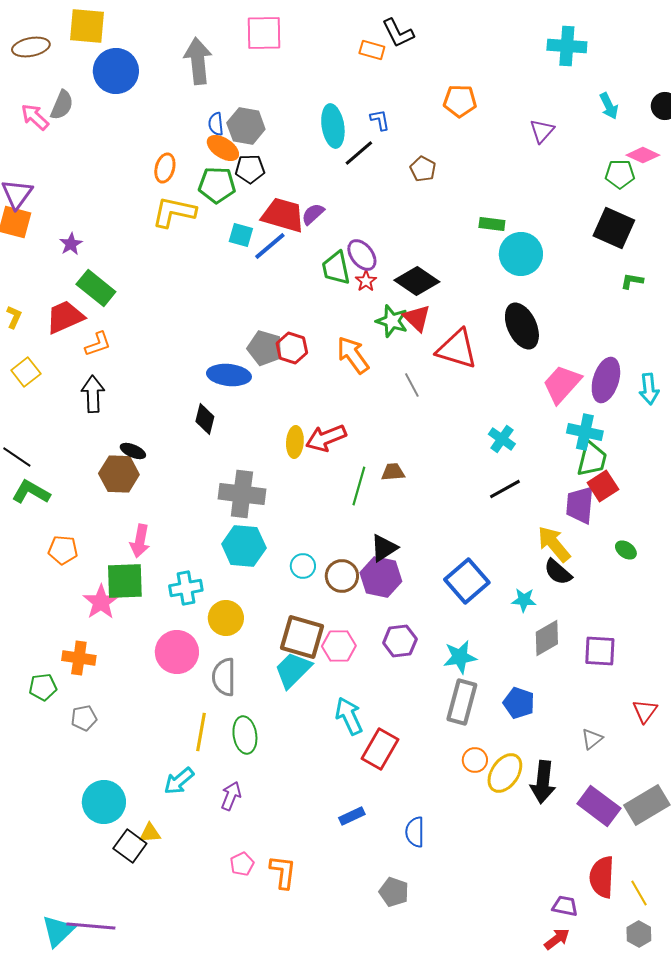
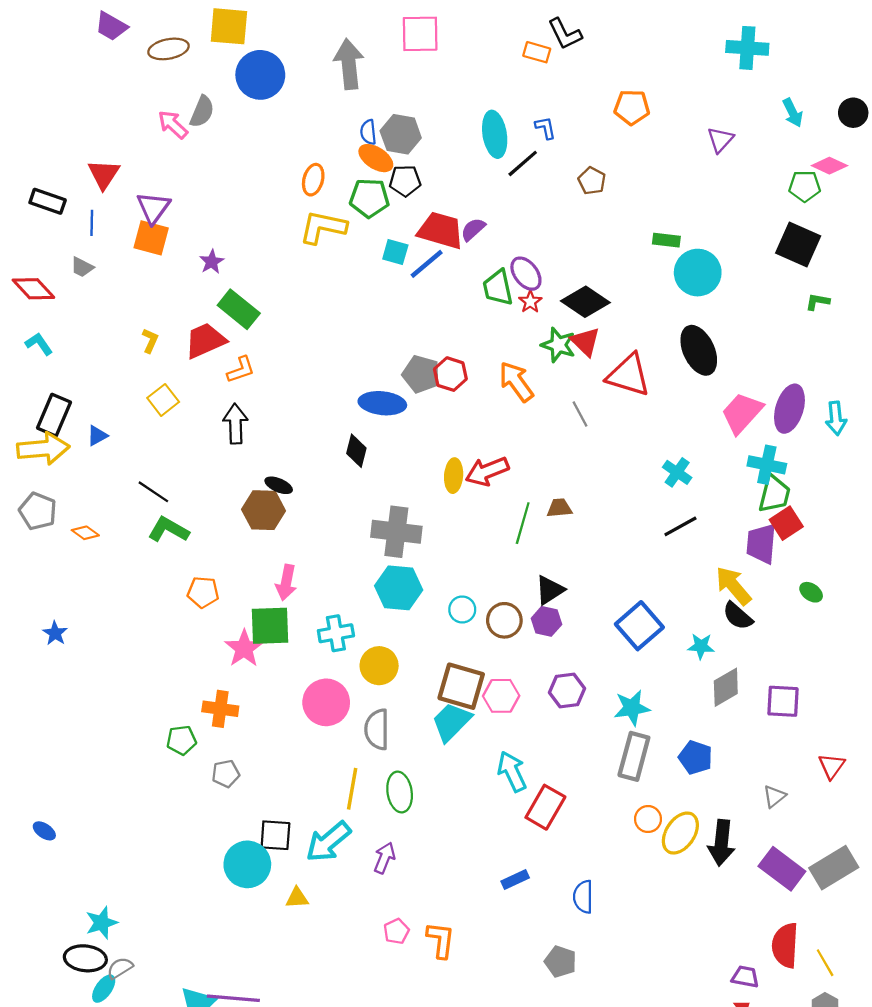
purple hexagon: (381, 577) -> (546, 621), size x0.7
cyan arrow: (179, 781) -> (328, 842), size x1.4
black square: (130, 846) -> (275, 835), moved, turned -32

